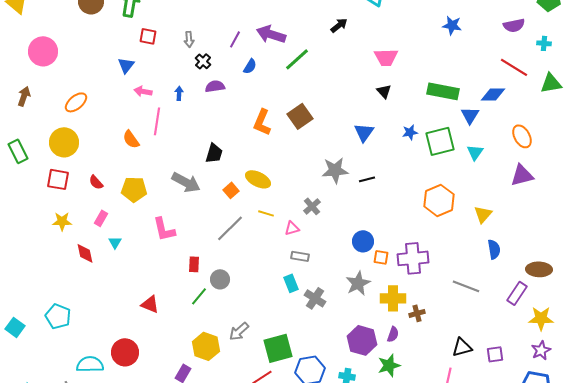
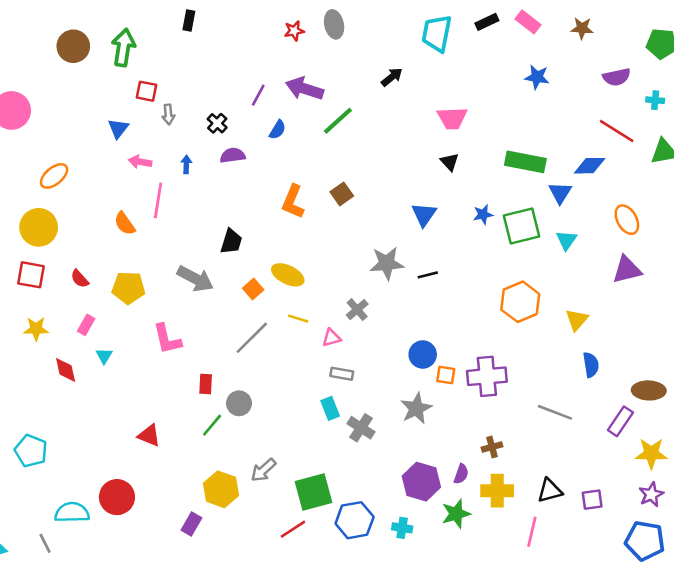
gray arrow: (189, 39) -> (168, 114), moved
brown square: (300, 116) -> (342, 194), size x0.7
yellow cross: (393, 298) -> (497, 491), moved

